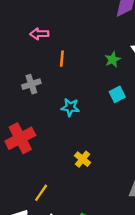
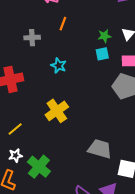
cyan square: (117, 94) -> (102, 54), moved
yellow cross: (82, 159) -> (57, 111), size x1.6

